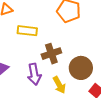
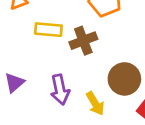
brown cross: (51, 54) -> (83, 41), moved

